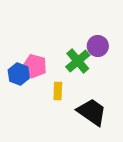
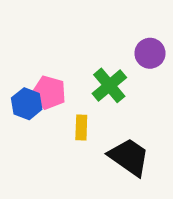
purple circle: (98, 46) -> (150, 53), moved

